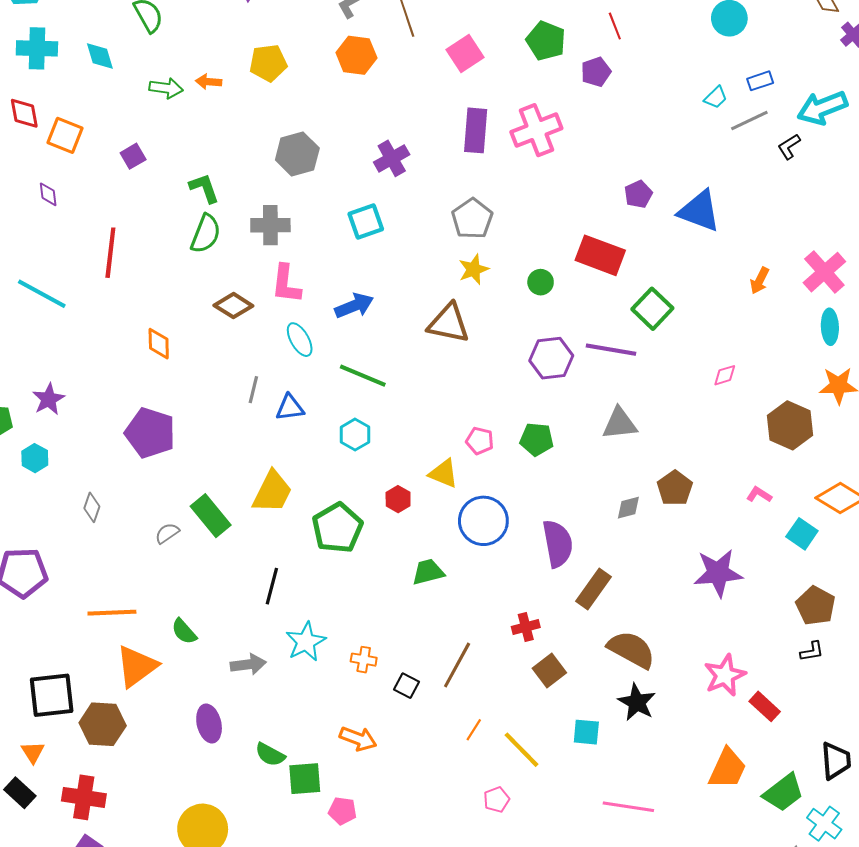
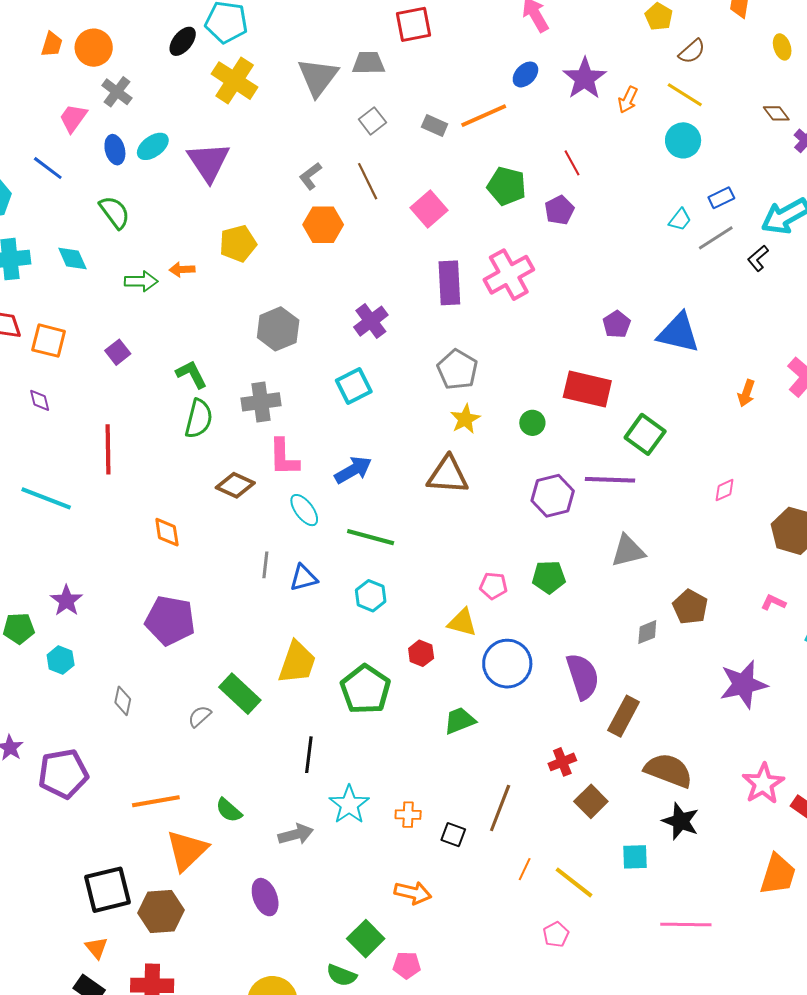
green semicircle: (270, 755) -> (342, 975), moved
green square: (305, 779) -> (366, 939), turned -33

